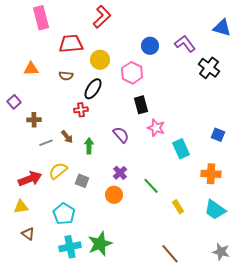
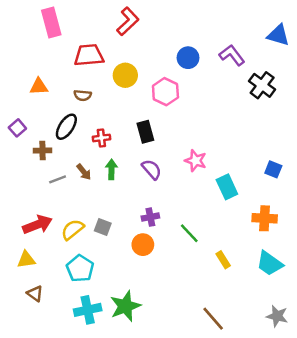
black ellipse: (93, 89) -> (66, 127), moved
black rectangle: (141, 105) -> (145, 132), moved
green arrow: (89, 146) -> (111, 169), moved
yellow semicircle: (58, 171) -> (73, 230), moved
purple cross: (120, 173) -> (150, 217), turned 32

